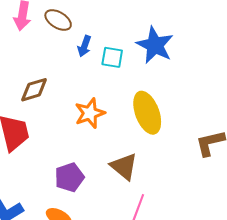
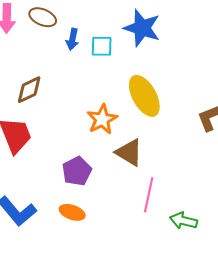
orange star: (90, 113) -> (102, 119), moved

